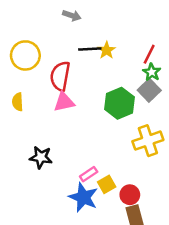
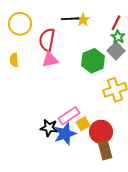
black star: (41, 157) -> (49, 128), moved
pink rectangle: (89, 174) -> (69, 116), size x1.5
red circle: (130, 195) -> (101, 132), size x1.5
blue star: (83, 197) -> (65, 134), turned 30

